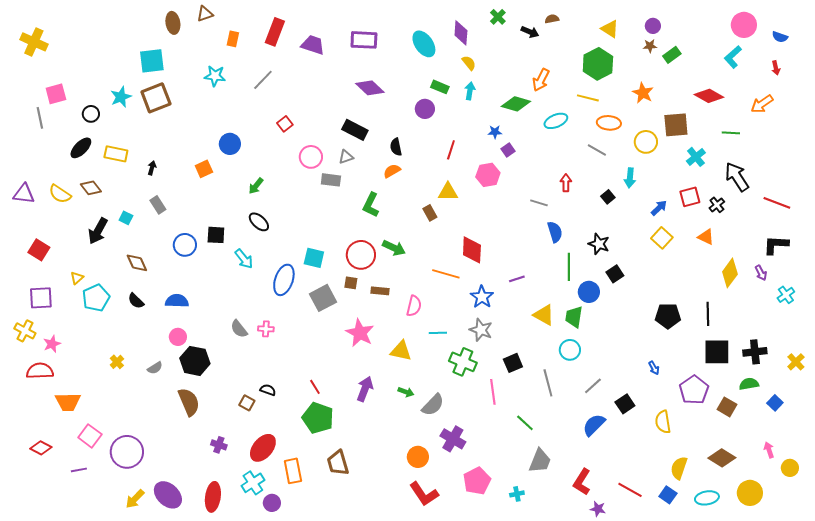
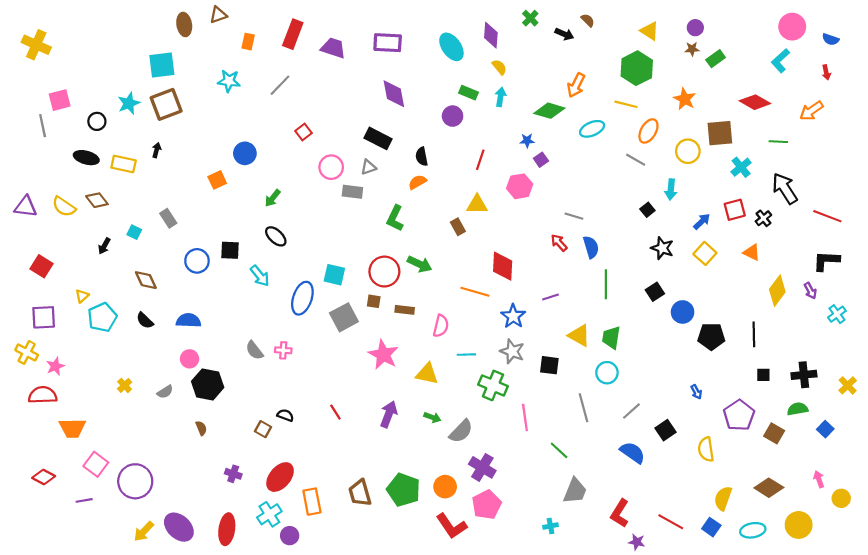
brown semicircle: (552, 19) -> (588, 20), turned 56
purple diamond: (370, 88) -> (394, 94), turned 36
orange ellipse: (609, 123) -> (648, 131), turned -65
black ellipse: (81, 148) -> (86, 158), turned 60
black arrow: (152, 168) -> (157, 150), moved
red arrow: (566, 183) -> (559, 243), moved, turned -42
black arrow: (98, 231) -> (104, 246), size x0.6
black star: (599, 244) -> (662, 248), moved
blue circle: (589, 292) -> (683, 312), moved
black square: (717, 352) -> (763, 375), size x0.5
black square: (513, 363) -> (549, 365), moved, turned 30
brown semicircle: (189, 402) -> (201, 428), size x0.5
green pentagon: (318, 418) -> (404, 490), moved
blue semicircle: (594, 425) -> (632, 453), turned 80
pink pentagon: (477, 481) -> (487, 505), moved

